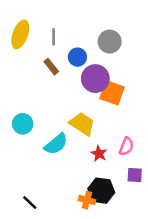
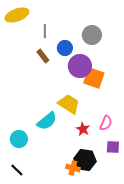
yellow ellipse: (20, 34) -> (17, 15), moved, turned 50
cyan circle: (23, 124) -> (19, 139), moved
black line: (30, 202) -> (17, 170), moved

